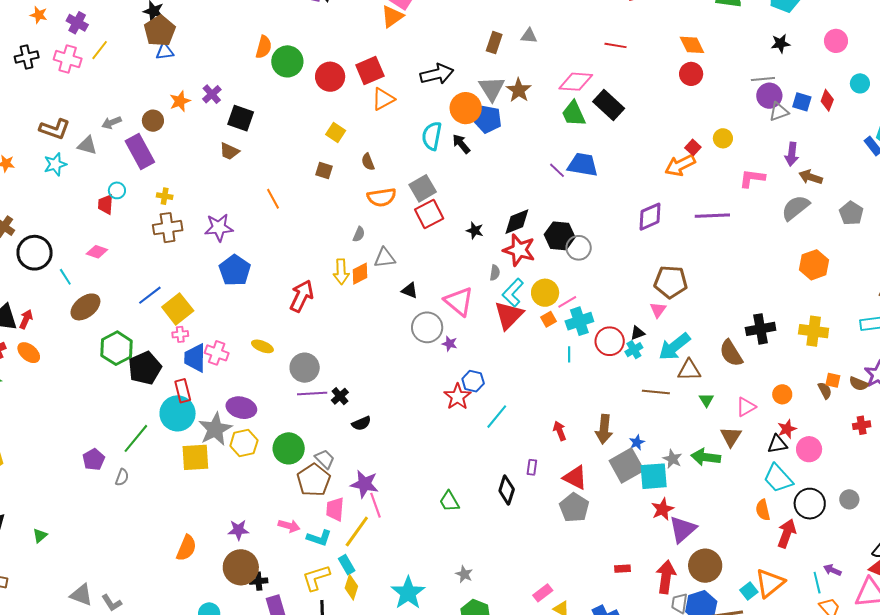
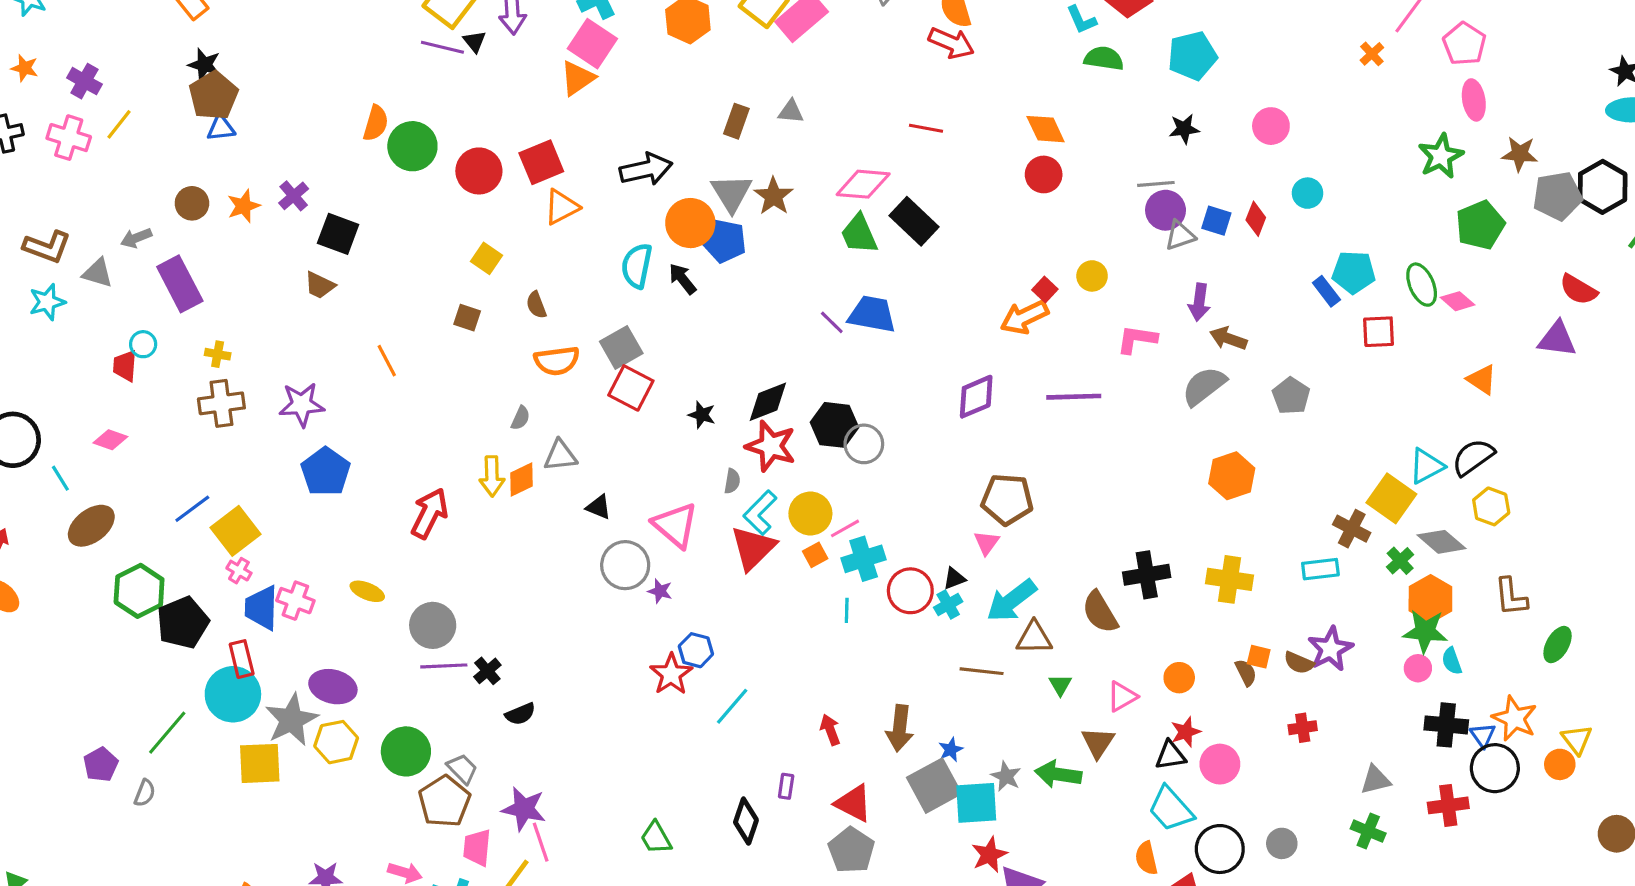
brown circle: (153, 121) -> (192, 203), moved
red square: (429, 214) -> (631, 388), turned -36
pink cross: (180, 334) -> (239, 571), turned 35

